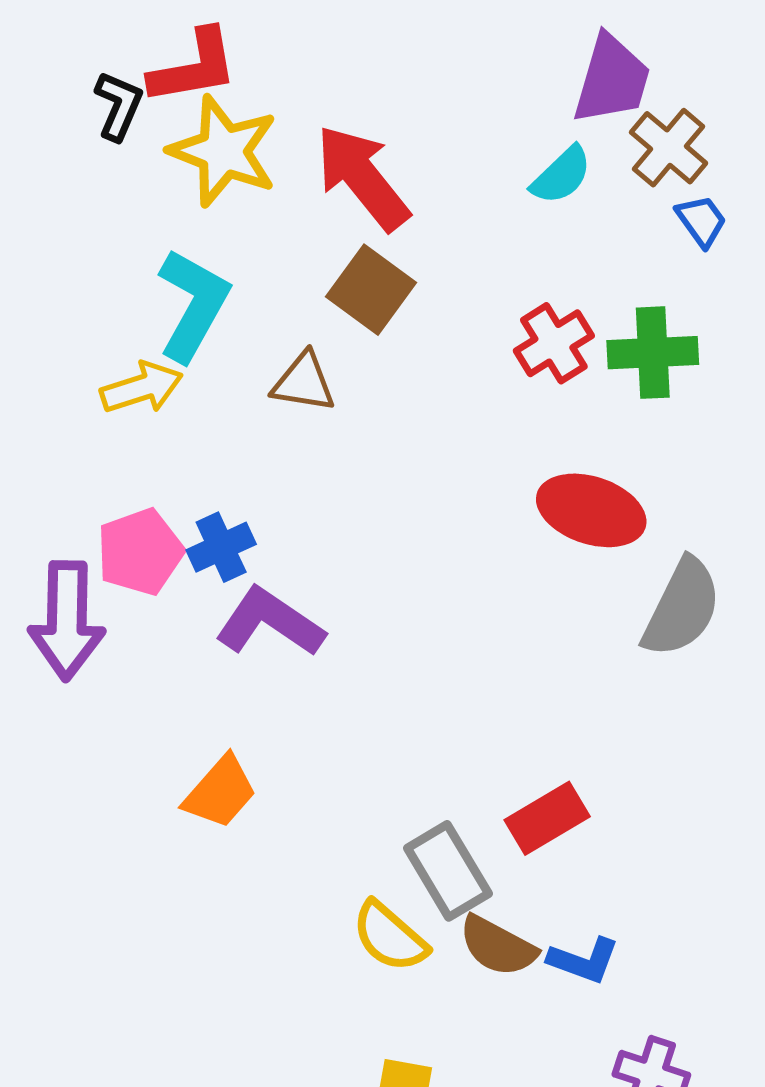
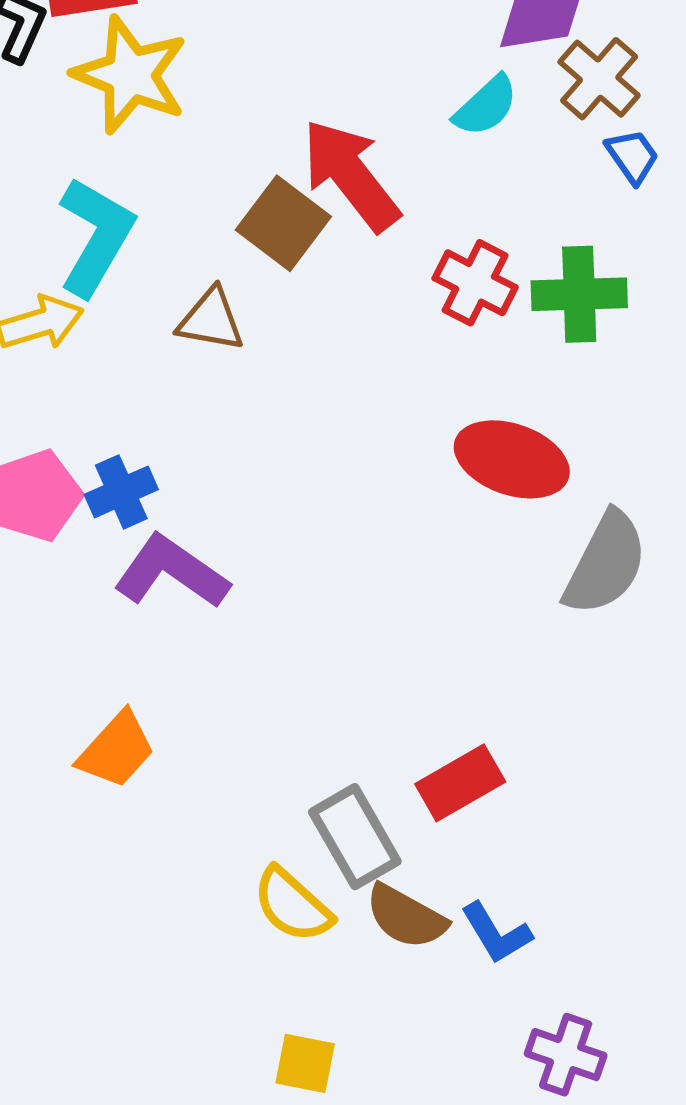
red arrow: (362, 178) -> (351, 175), moved
red cross: (554, 343) -> (475, 283), turned -32
blue L-shape: (584, 960) -> (496, 933), turned 38

